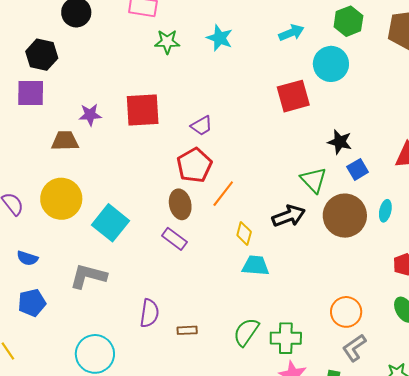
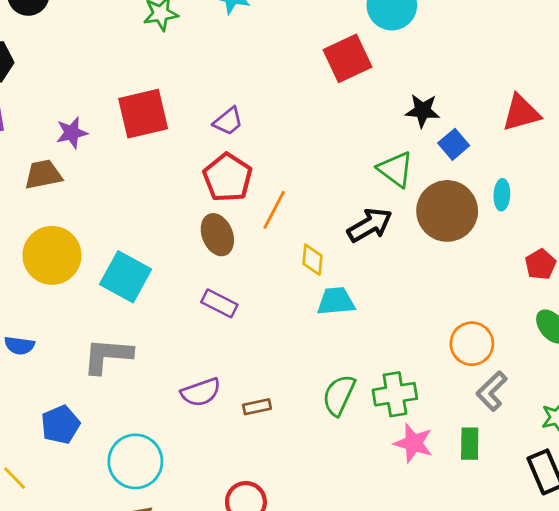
purple rectangle: (174, 239) -> (219, 303), moved
blue pentagon: (32, 303) -> (60, 425), moved
purple semicircle: (149, 313) -> (201, 392), turned 72

